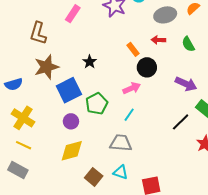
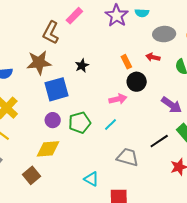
brown L-shape: (38, 33) -> (51, 33), moved
green pentagon: (97, 104) -> (80, 123), moved
gray trapezoid: (121, 143) -> (128, 157), moved
brown square: (94, 177) -> (31, 175), moved

